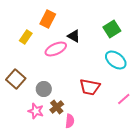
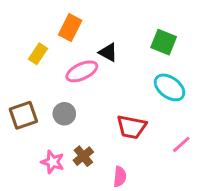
green square: (112, 29) -> (164, 42), turned -36
brown square: (16, 79) -> (23, 115), turned 30
gray circle: (44, 89) -> (64, 114), moved
pink semicircle: (70, 121) -> (120, 177), moved

